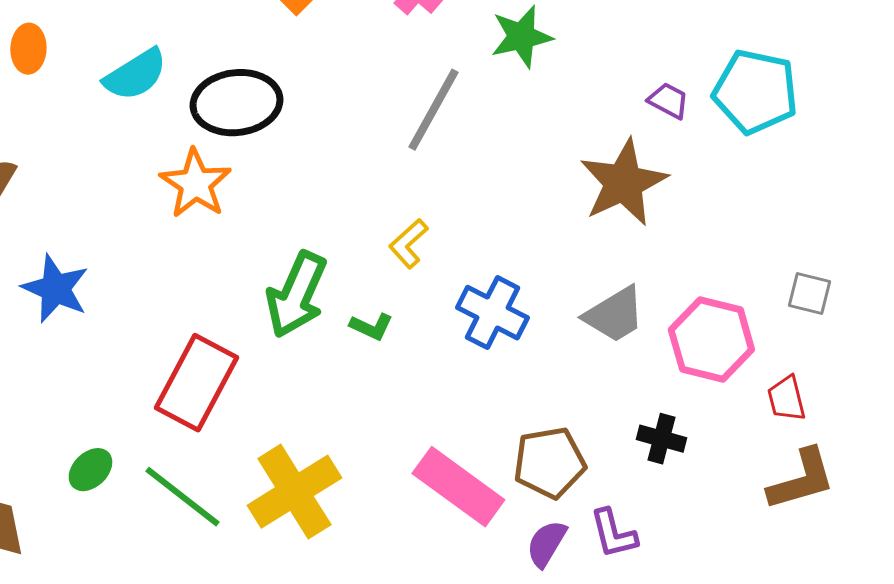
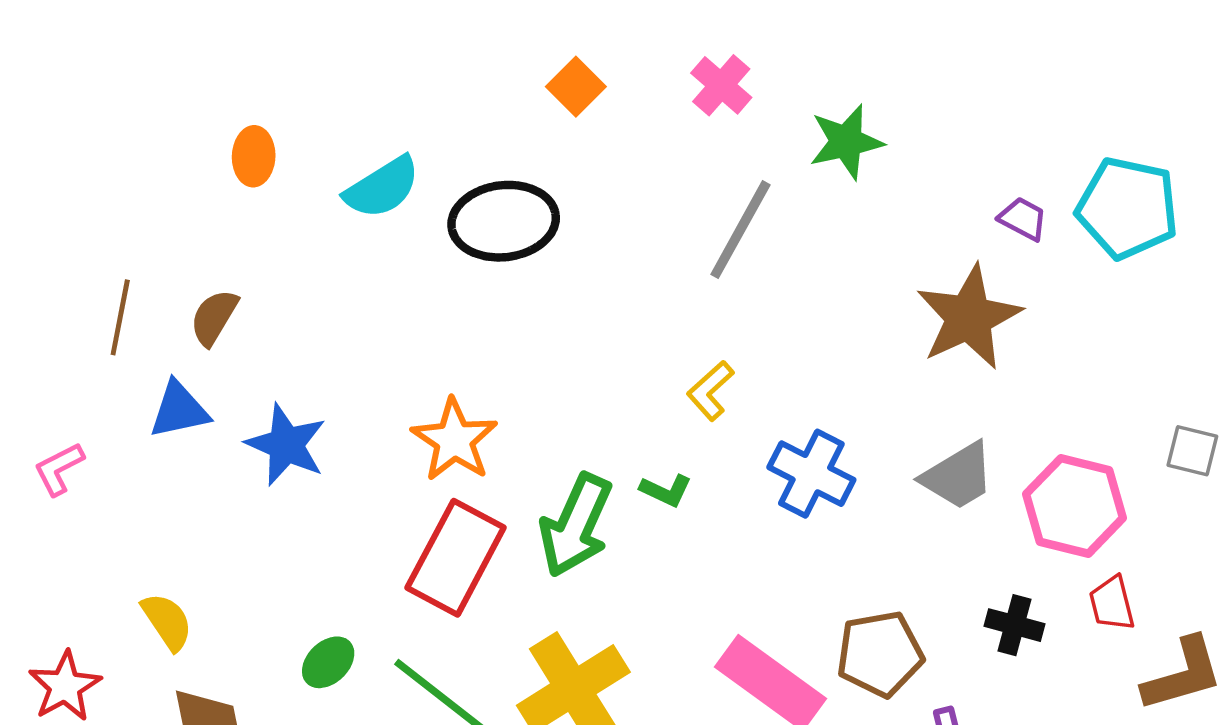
orange star: (195, 184) -> (454, 440), moved
green arrow: (296, 295) -> (576, 525), moved
red trapezoid: (786, 399) -> (1112, 603), moved

